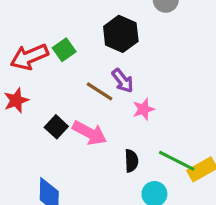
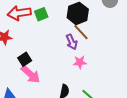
brown line: (99, 91) -> (81, 32), moved
pink arrow: (89, 133) -> (31, 74), moved

